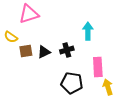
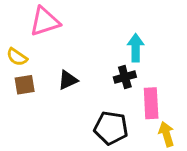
black cross: (67, 50) -> (125, 77), moved
brown square: (26, 51) -> (25, 85), moved

